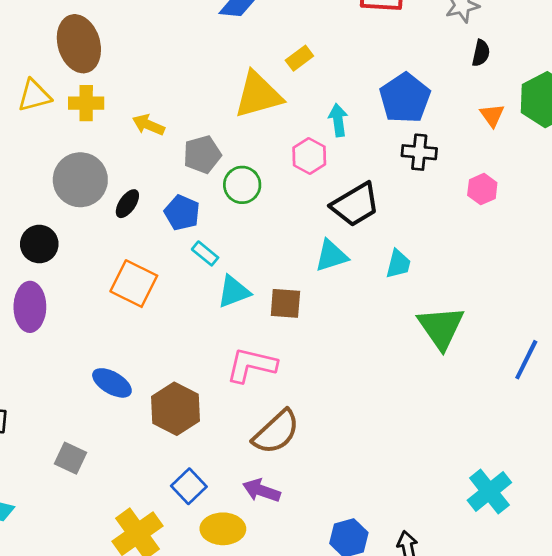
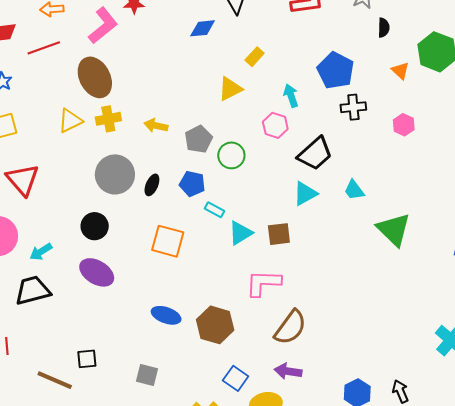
yellow triangle: (258, 95) -> (230, 89), size x0.7
cyan trapezoid: (398, 264) -> (354, 190), turned 140
purple ellipse: (30, 307) -> (97, 272), turned -48

